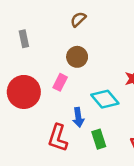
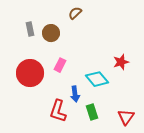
brown circle: (77, 57) -> (51, 33), moved

